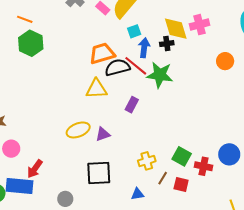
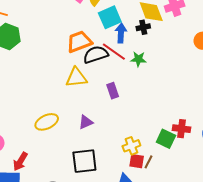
cyan square: (134, 31) -> (110, 17), size x1.6
green star: (160, 75) -> (138, 59), size x0.6
purple rectangle: (132, 105) -> (113, 91), turned -42
yellow ellipse: (78, 130) -> (47, 122), moved
red cross: (204, 166) -> (182, 129), moved
red square: (181, 184) -> (137, 161), moved

